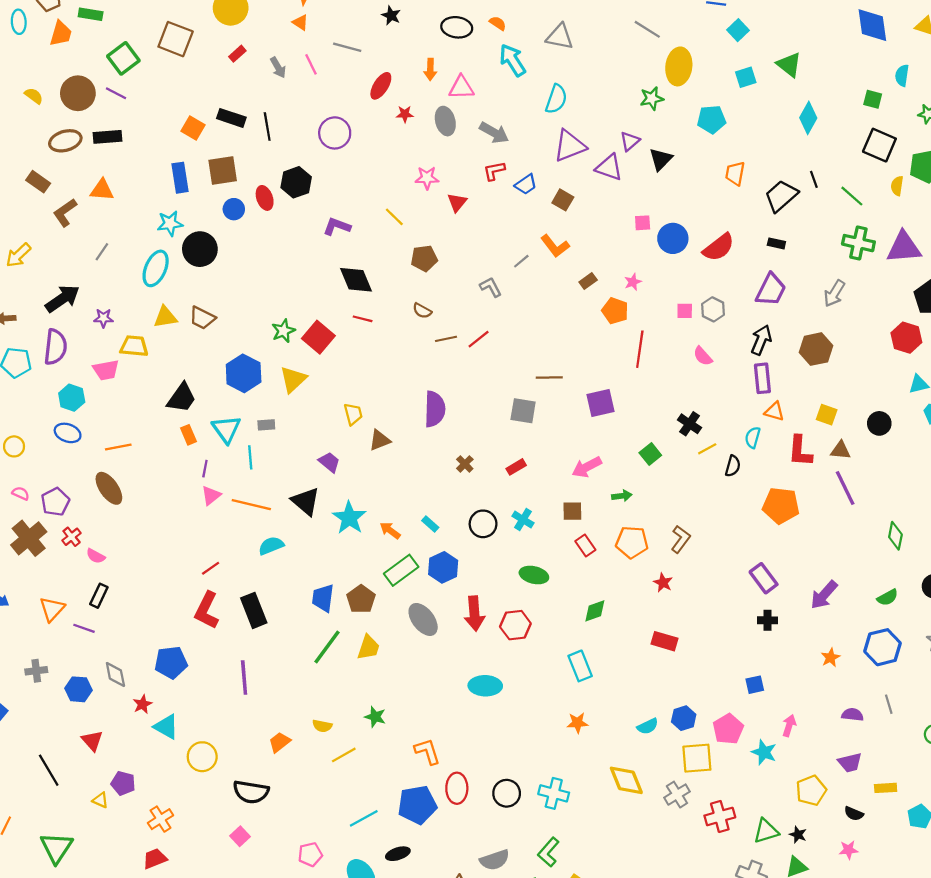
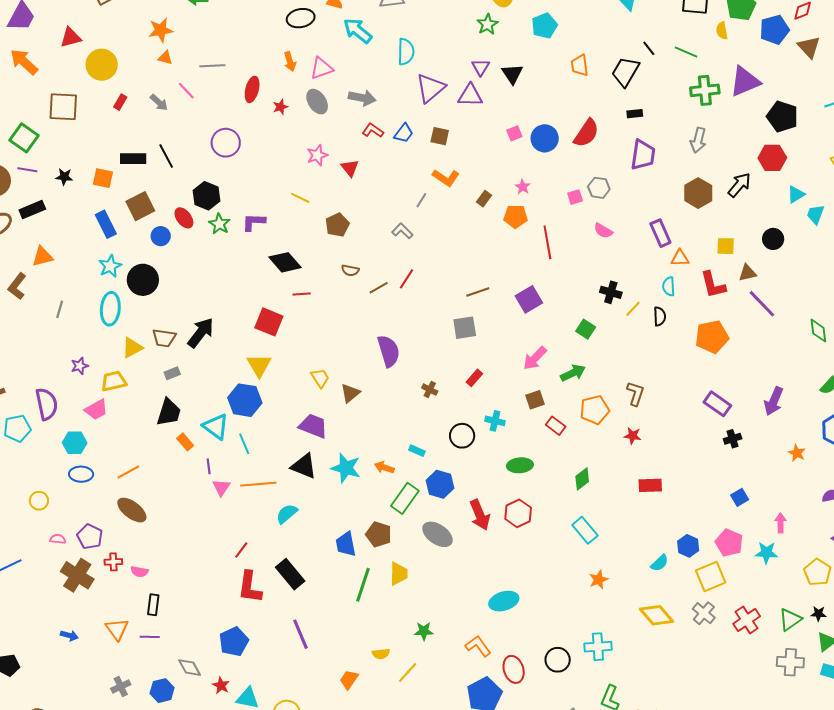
black star: (391, 16) -> (64, 177), moved
red L-shape: (494, 171) -> (373, 130), turned 65
black arrow: (63, 299) -> (201, 333), moved
green star: (283, 331) -> (219, 224), moved
black arrow: (761, 340) -> (739, 185), moved, turned 36
blue hexagon: (244, 373) -> (245, 400), moved
gray rectangle: (266, 425) -> (172, 373), moved
purple trapezoid: (329, 462) -> (313, 426), size x1.4
green arrow: (622, 496) -> (573, 373), size x1.4
red cross: (72, 537) -> (113, 562), turned -36
cyan ellipse: (485, 686) -> (504, 601), moved

